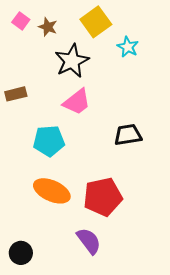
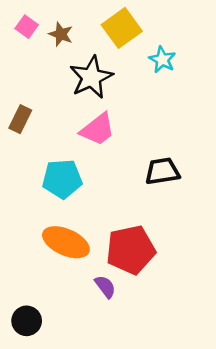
brown rectangle: (16, 94) -> (20, 119), turned -50
purple semicircle: (89, 241) -> (105, 287), moved, size x0.7

